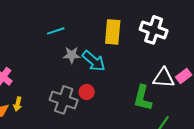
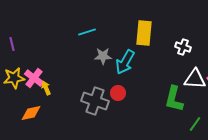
white cross: (154, 30) -> (183, 47), moved, size x0.6
cyan arrow: (94, 61) -> (125, 62), turned 80
yellow arrow: (18, 104) -> (46, 88), moved, turned 144

